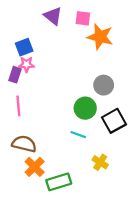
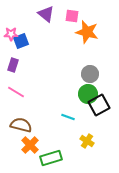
pink star: (26, 64) -> (11, 34), moved
pink line: (18, 106) -> (16, 92), turned -54
green circle: (85, 108) -> (88, 94), moved

